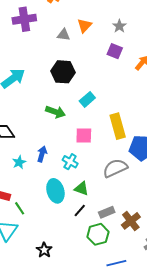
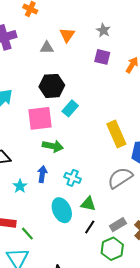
cyan rectangle: (87, 99) -> (70, 108), moved
green arrow: (55, 112) -> (53, 146), moved
pink square: (84, 136) -> (40, 118), moved, size x1.4

